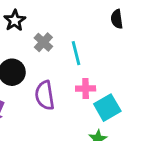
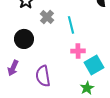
purple semicircle: (45, 95) -> (43, 76), moved

